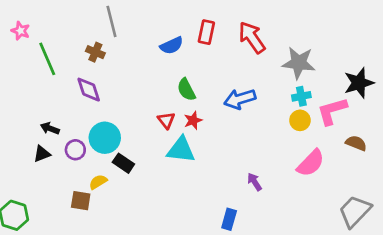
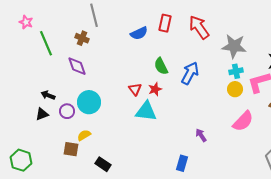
green semicircle: (186, 90) -> (161, 66), moved
blue arrow: (240, 99) -> (190, 73), turned 135
black rectangle: (123, 163) -> (103, 164), moved

